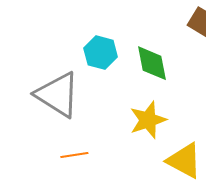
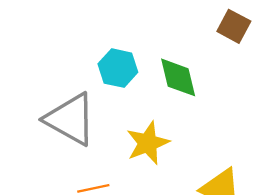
yellow star: (148, 120) -> (148, 143), moved

